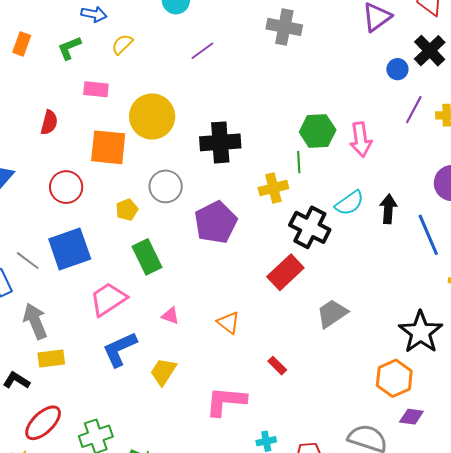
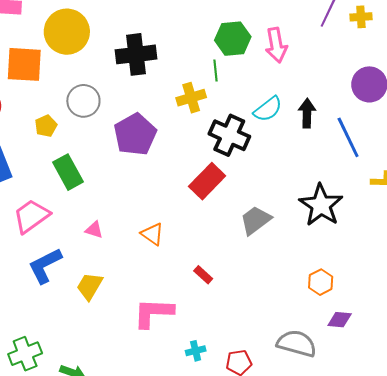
black star: (421, 332) -> (321, 205), moved
orange hexagon: (394, 378) -> (321, 282), size x0.7

